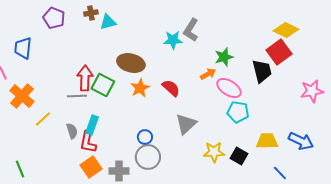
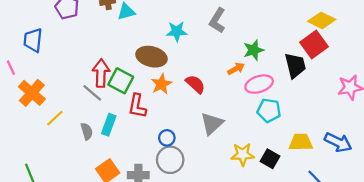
cyan star: (173, 40) -> (177, 31), moved
pink ellipse: (229, 88) -> (259, 84), turned -50
gray line: (77, 96) -> (92, 93), turned 42
red L-shape: (88, 142) -> (137, 106), moved

